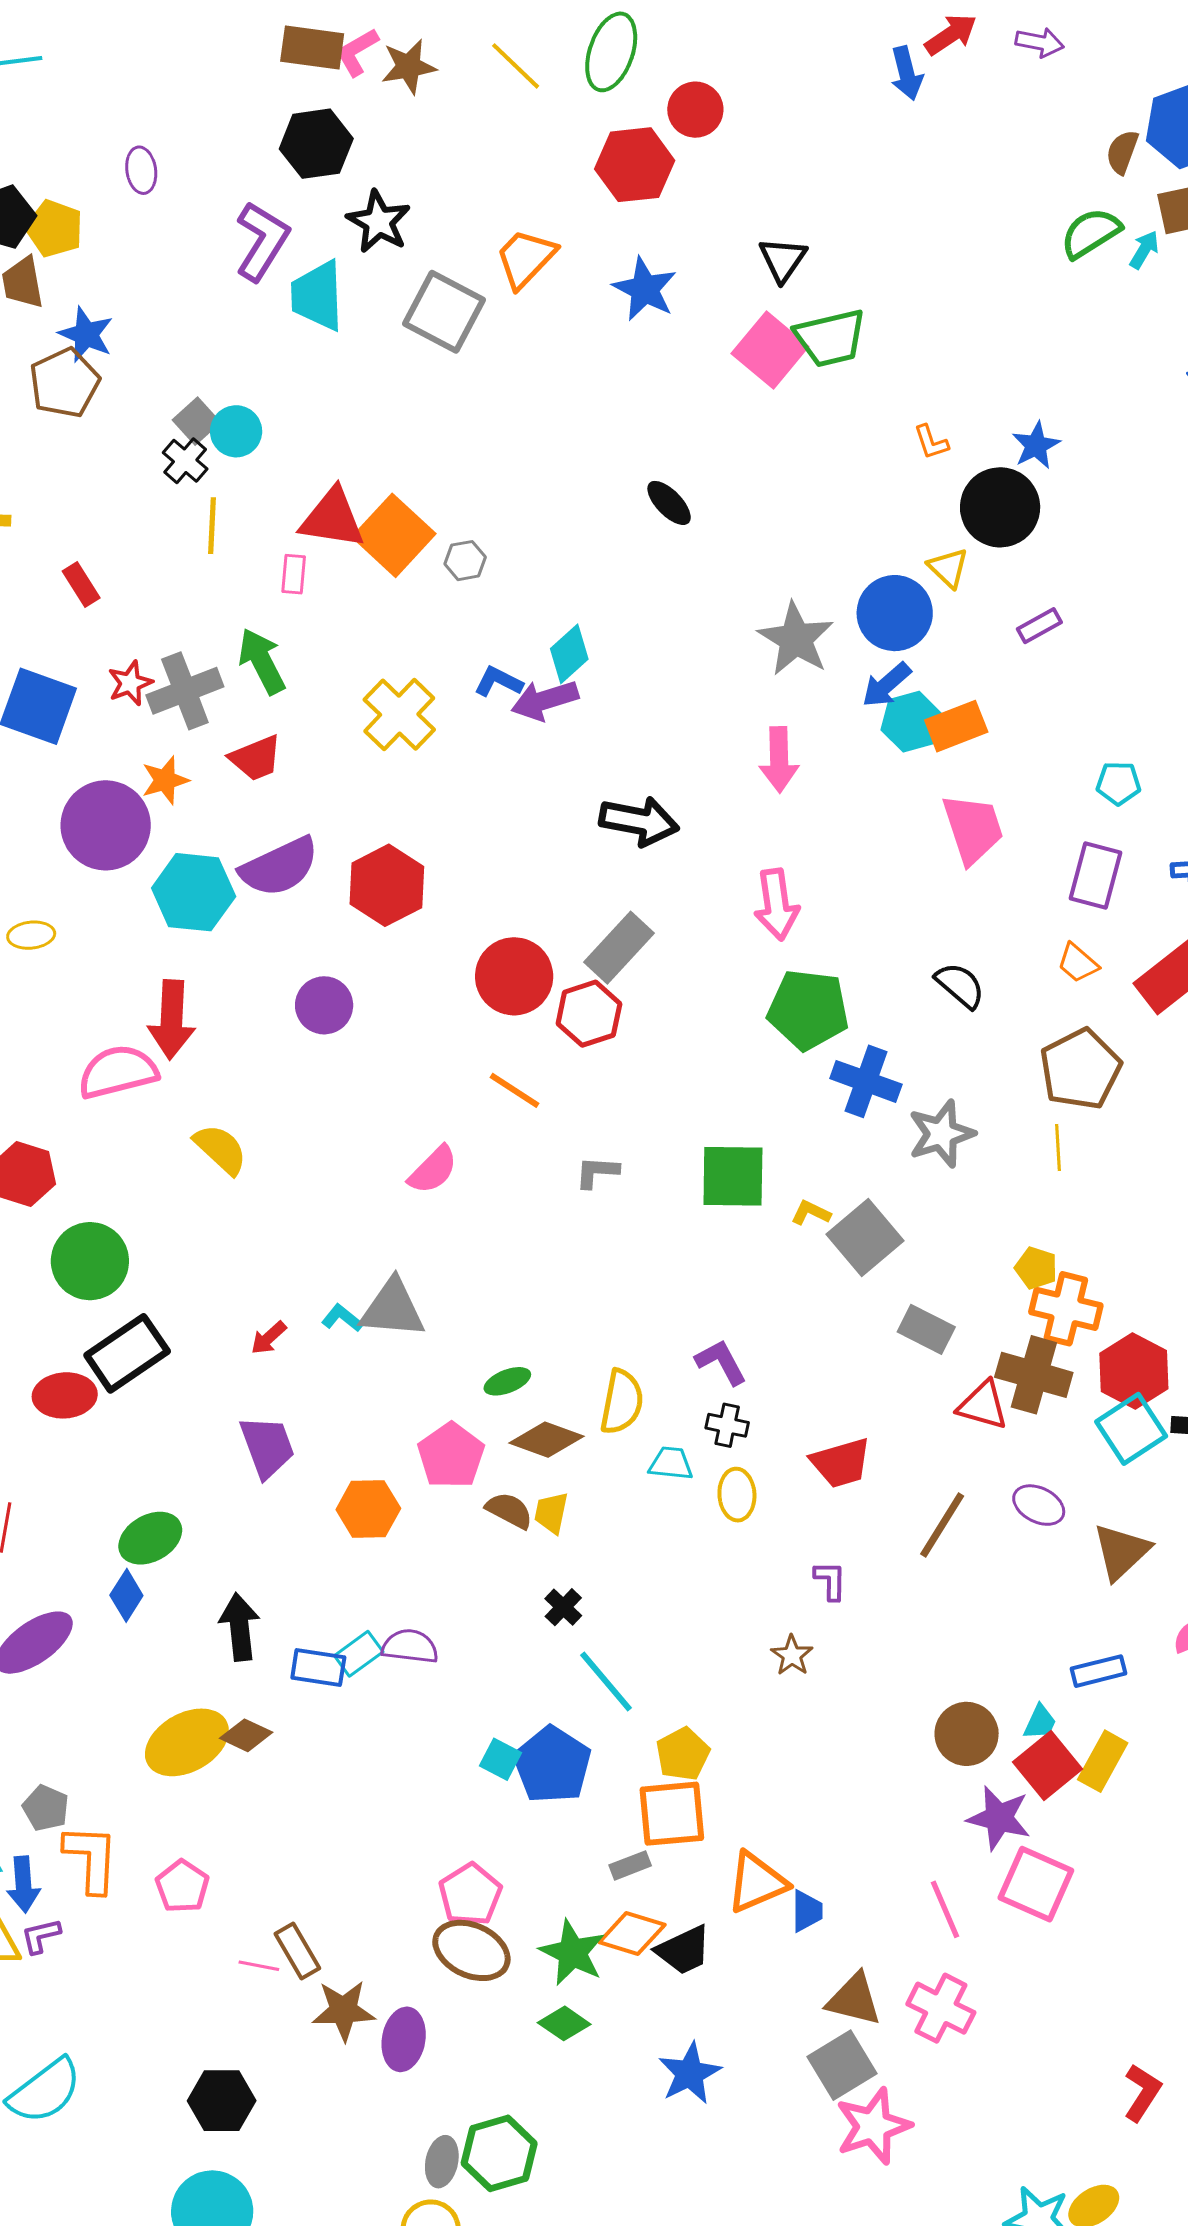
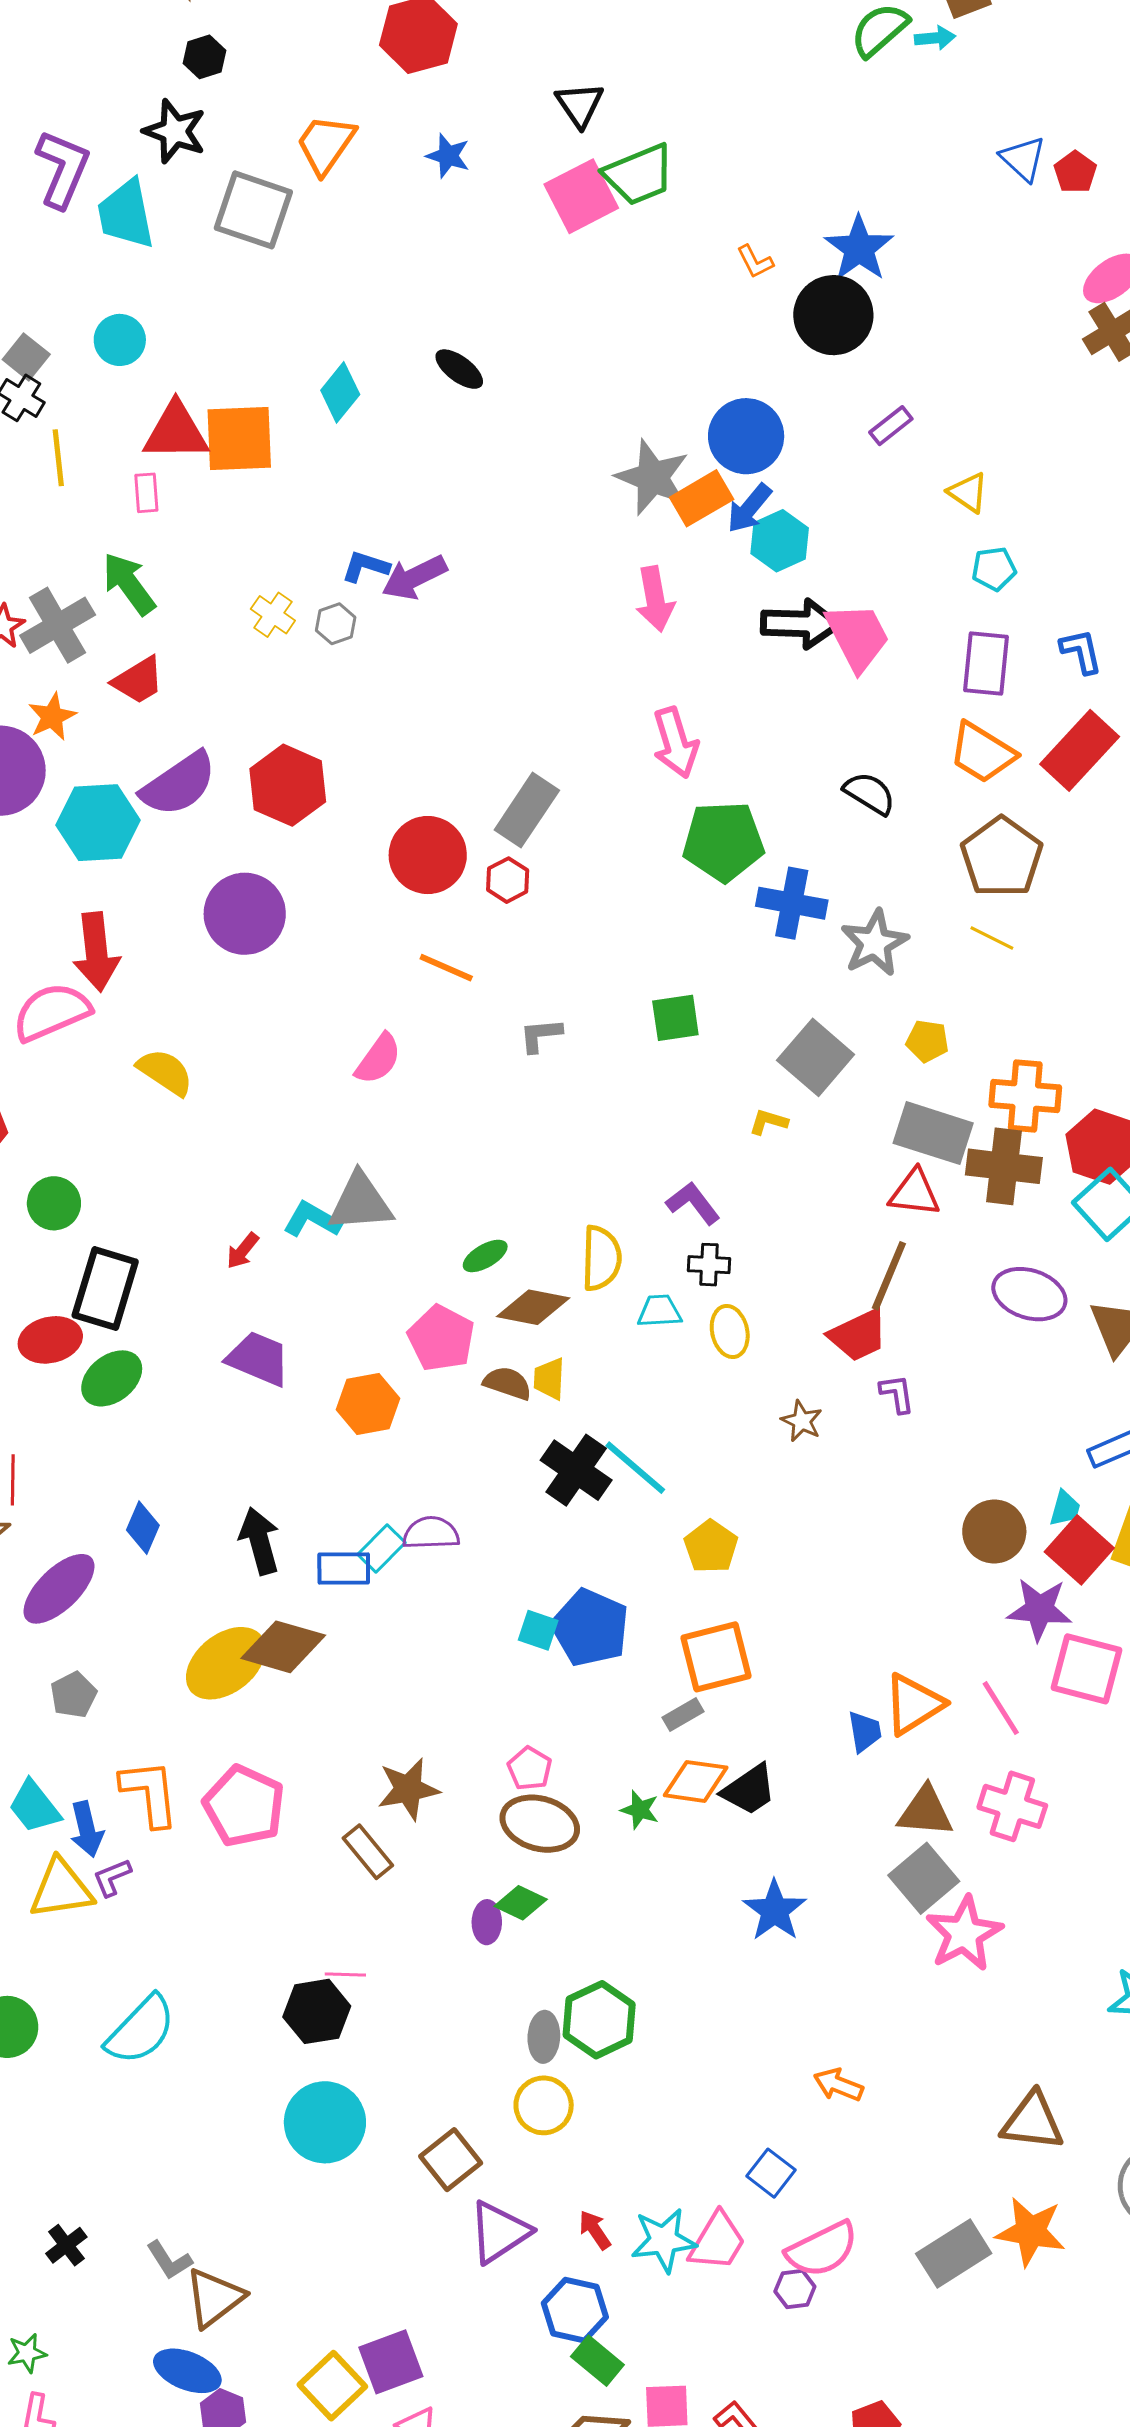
black hexagon: (316, 144) -> (205, 57), moved, size x0.6
cyan arrow: (1144, 250) -> (935, 38), turned 63
blue star: (645, 289) -> (448, 156), size x0.7
pink square: (770, 350) -> (581, 196), turned 32
cyan circle: (236, 431) -> (120, 340), moved
blue star: (1036, 445) -> (859, 248), size x1.4
black ellipse: (669, 503) -> (459, 369), moved
orange square: (394, 535) -> (239, 439), turned -36
gray hexagon: (465, 561) -> (336, 624), moved
yellow triangle: (948, 568) -> (968, 492), moved
cyan diamond: (569, 654) -> (340, 392), moved
yellow cross: (399, 715) -> (273, 615), size x0.6
orange rectangle: (956, 726) -> (702, 498), moved
black arrow: (639, 821) -> (800, 624), moved
orange trapezoid: (1078, 963) -> (982, 753), size x1.6
purple circle: (324, 1005) -> (245, 914), size x1.4
red hexagon: (589, 1014) -> (508, 880), size x0.7
yellow line: (1058, 1147) -> (992, 938), turned -51
green square: (733, 1176) -> (675, 1018), size x0.7
yellow L-shape: (811, 1213) -> (768, 1122), moved
green circle: (90, 1261) -> (54, 1203), size x0.7
yellow pentagon: (1036, 1268) -> (927, 1041), moved
cyan L-shape: (342, 1318) -> (312, 1220), size x1.4
gray rectangle: (926, 1329) -> (933, 1133), moved, size x1.4
black rectangle: (127, 1353) -> (105, 1289), turned -30
red triangle: (983, 1405) -> (915, 1193), moved
purple trapezoid: (267, 1447) -> (258, 1359), turned -38
red trapezoid: (841, 1463) -> (858, 1335), moved
purple ellipse: (1039, 1505) -> (1029, 1294), size x1.4
brown line: (942, 1525) -> (889, 1276), moved
green ellipse: (150, 1538) -> (112, 1378), moved
purple L-shape: (830, 1581) -> (897, 1394), moved
black cross: (563, 1607) -> (576, 1470), size x1.8
brown star: (792, 1655) -> (802, 1421), moved
cyan line: (606, 1682) -> (635, 1468), moved
brown diamond: (246, 1735) -> (283, 1647), size x1.6
yellow pentagon: (683, 1754) -> (711, 1547), moved
gray pentagon: (46, 1808) -> (74, 1695), moved, turned 30
orange triangle: (757, 1882) -> (914, 1704), moved
pink pentagon: (182, 1886) -> (244, 1806), size x1.5
pink pentagon: (470, 1894) -> (530, 1768), size x0.7
green star: (572, 1953) -> (640, 1810), size x0.6
pink line: (259, 1966) -> (345, 1975), moved
brown star: (344, 2010) -> (408, 1789), moved
green diamond: (564, 2023) -> (521, 1903), moved
purple ellipse: (404, 2039) -> (487, 1922), size x0.7

